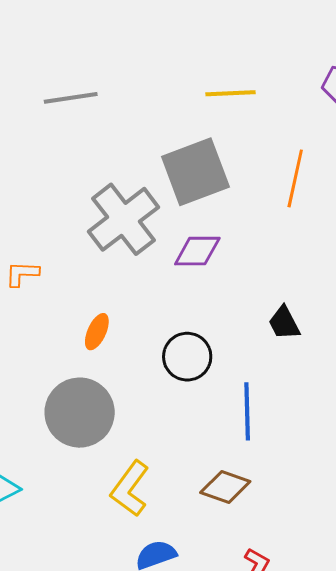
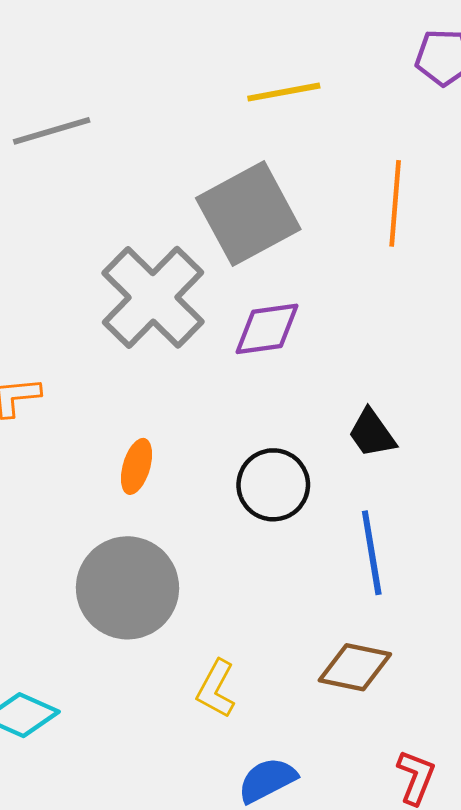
black trapezoid: (284, 323) -> (372, 433), moved
yellow L-shape: (130, 489) -> (216, 689), size x0.7

